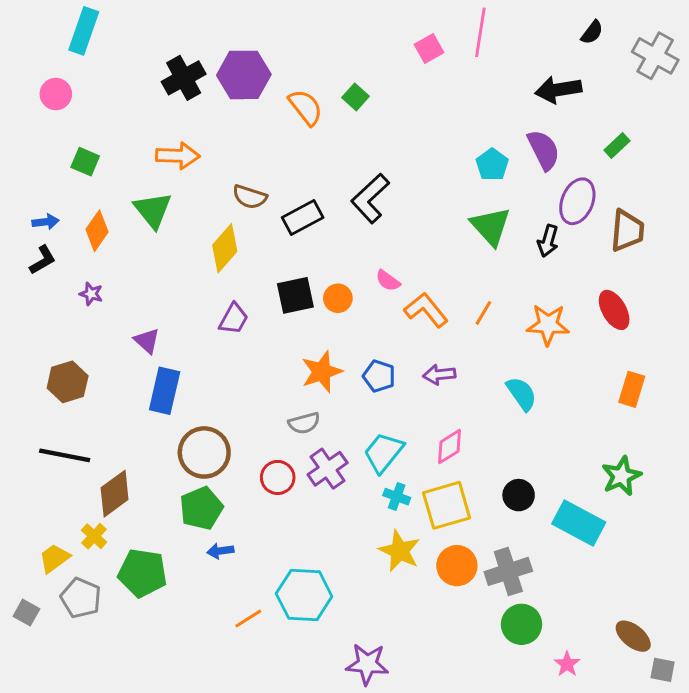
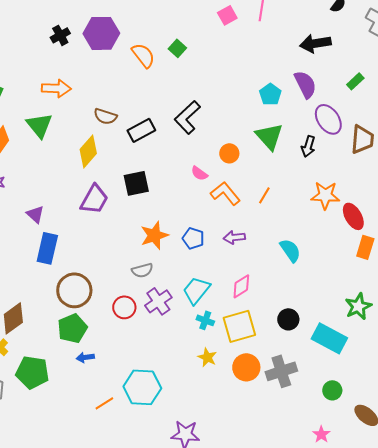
black cross: (184, 78) -> (60, 35), size x0.7
purple ellipse: (577, 201) -> (328, 119), turned -56
orange circle: (338, 298) -> (229, 153), moved
red ellipse: (614, 310) -> (353, 216), moved
purple trapezoid: (234, 319) -> (94, 199), size x1.4
orange star: (548, 325) -> (325, 195), moved
yellow star: (400, 551) -> (207, 357), size x0.7
green circle: (522, 624) -> (332, 390), moved, size x0.7

